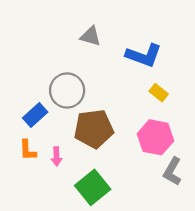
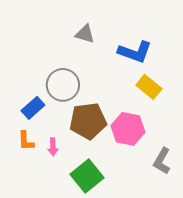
yellow rectangle: (159, 93) -> (149, 87), size x1.4
pink hexagon: (155, 137) -> (128, 129), moved

